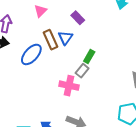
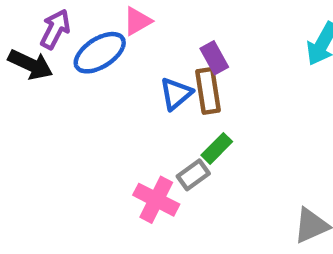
brown rectangle: (50, 40) -> (208, 91), moved
blue ellipse: (31, 54) -> (100, 53), moved

